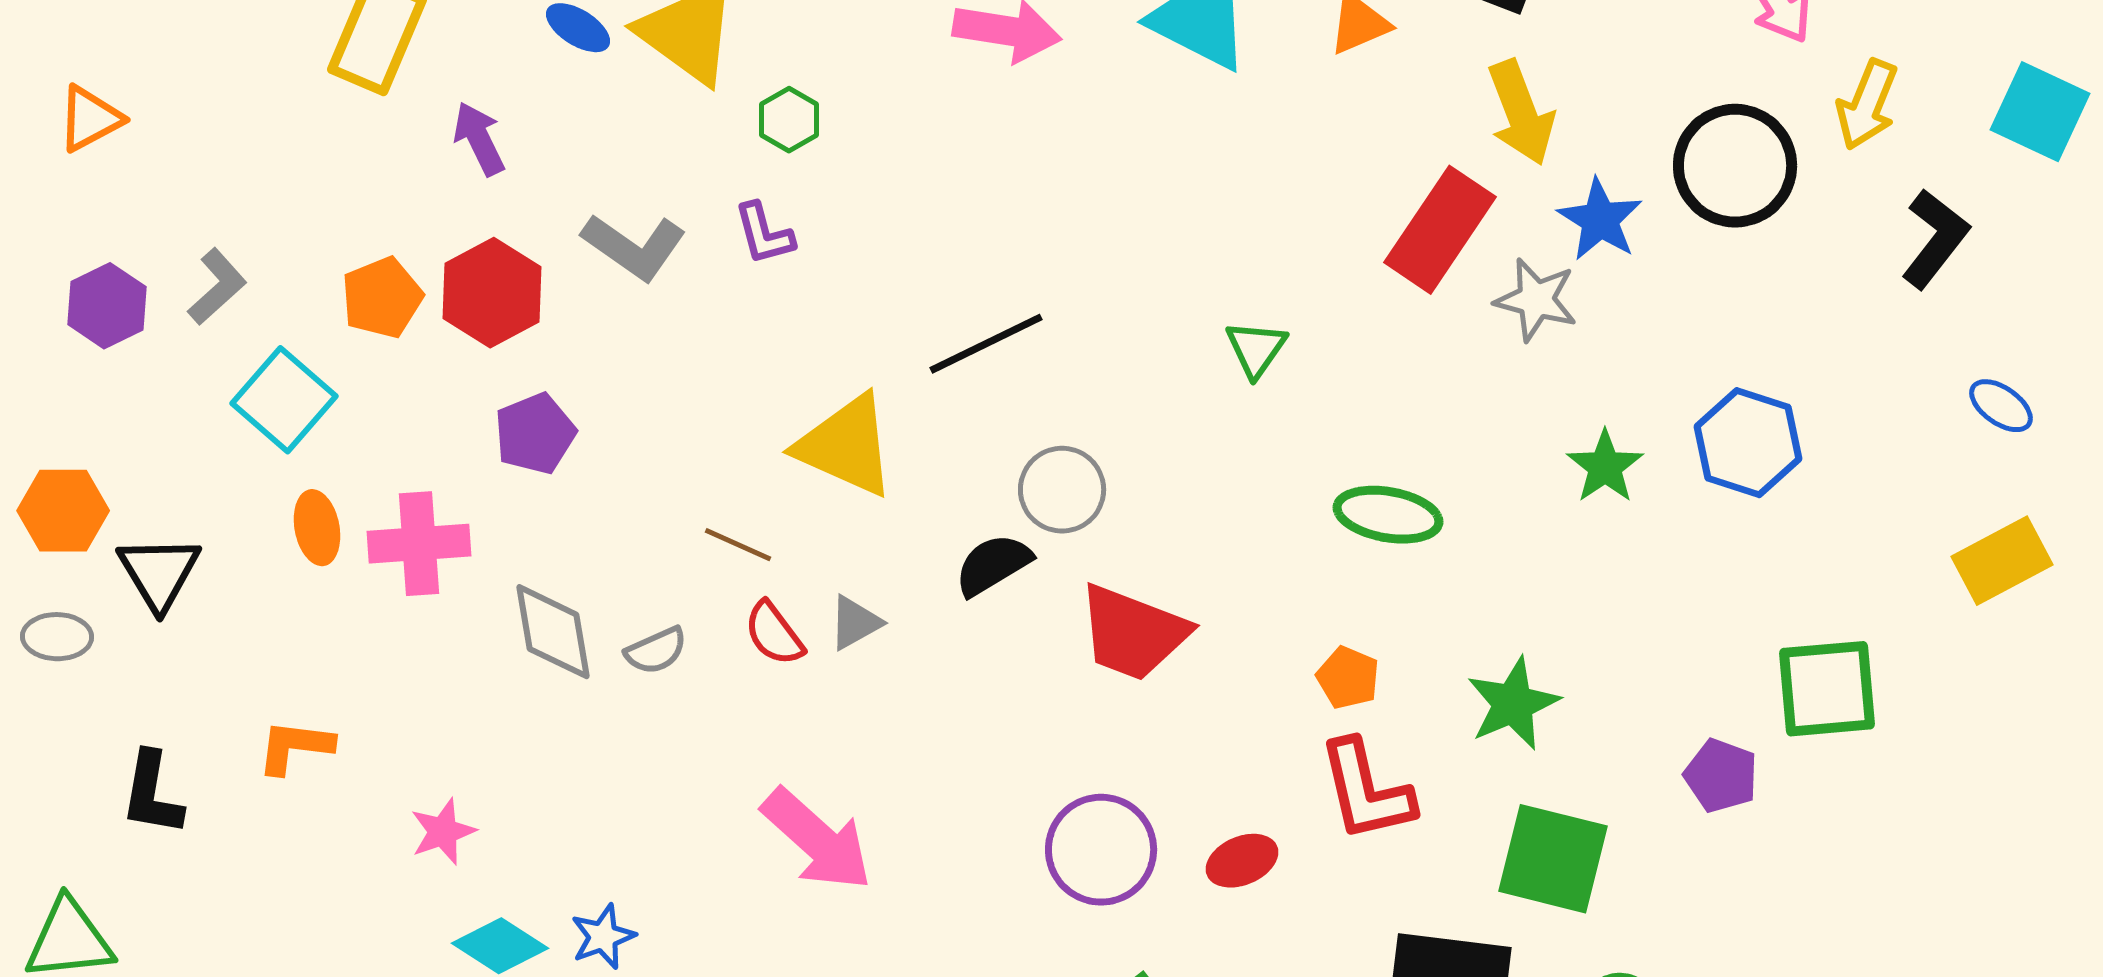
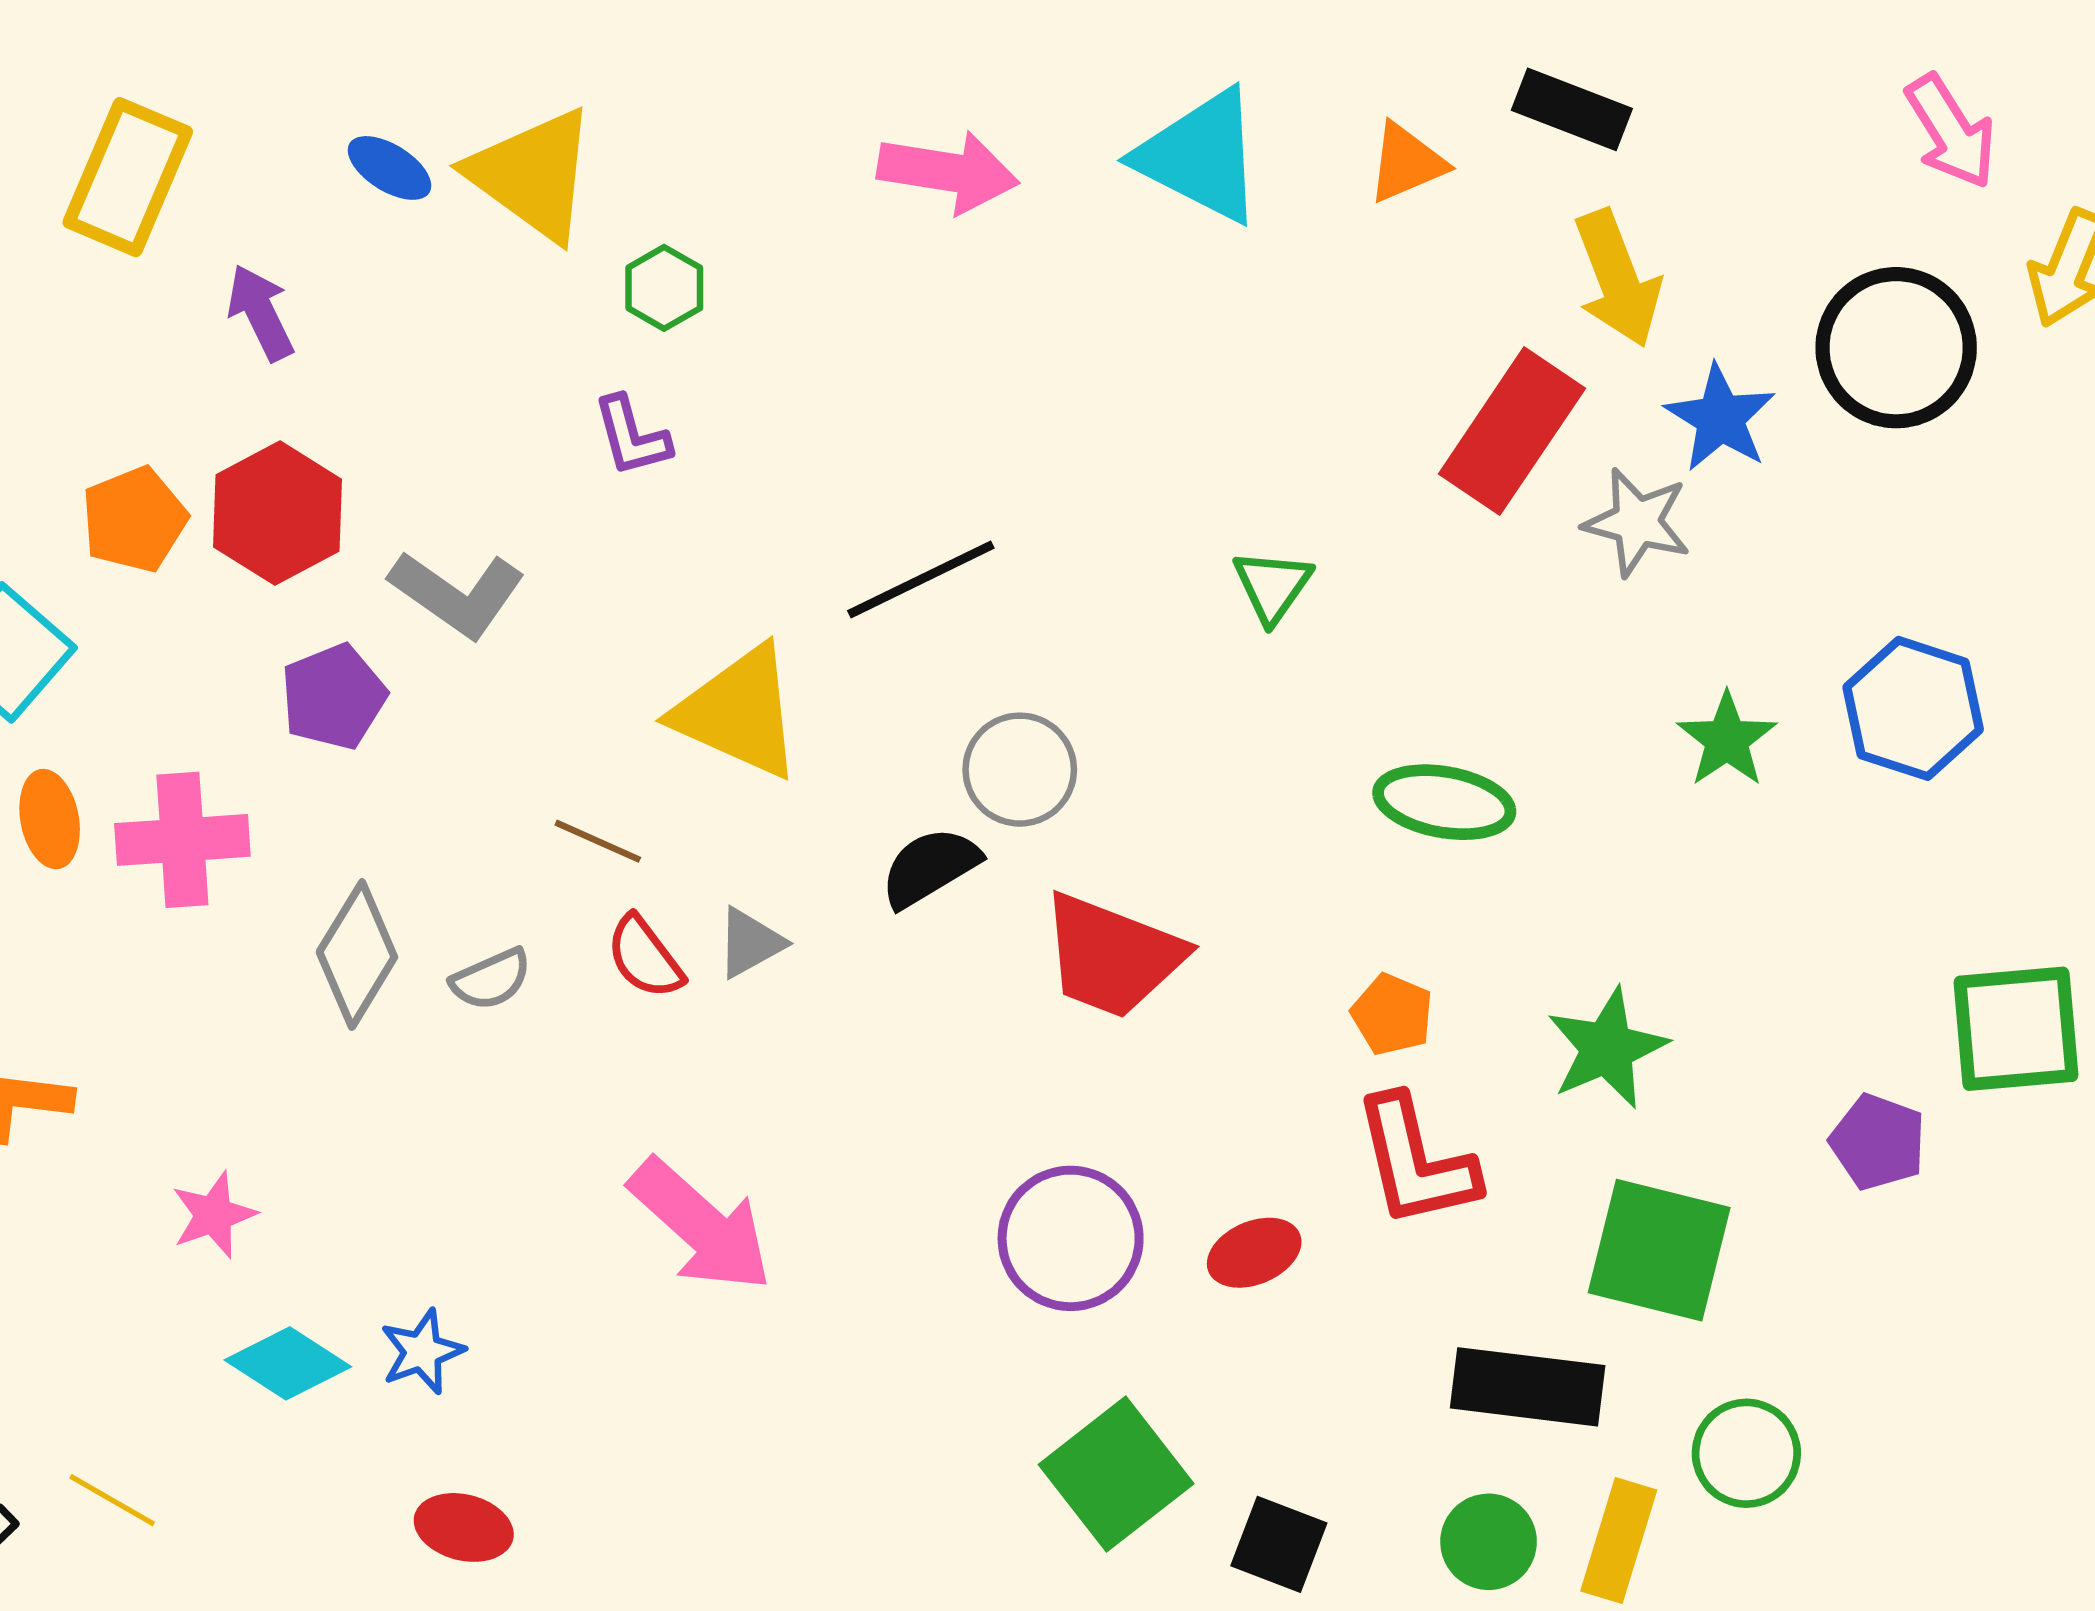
gray L-shape: (634, 247) -> (457, 594), moved
gray diamond: (553, 632) -> (357, 955), turned 41

